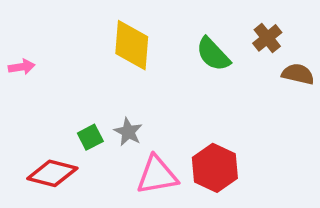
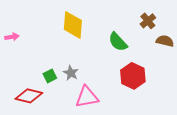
green semicircle: (213, 54) -> (118, 42), moved
red hexagon: (215, 168) -> (133, 76), moved

